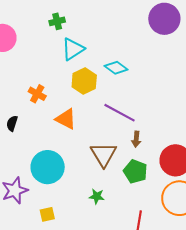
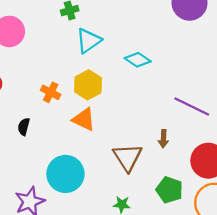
yellow hexagon: (84, 81) -> (88, 85), moved
purple line: (120, 113) -> (192, 106), moved
green pentagon: (135, 171) -> (169, 190), moved

